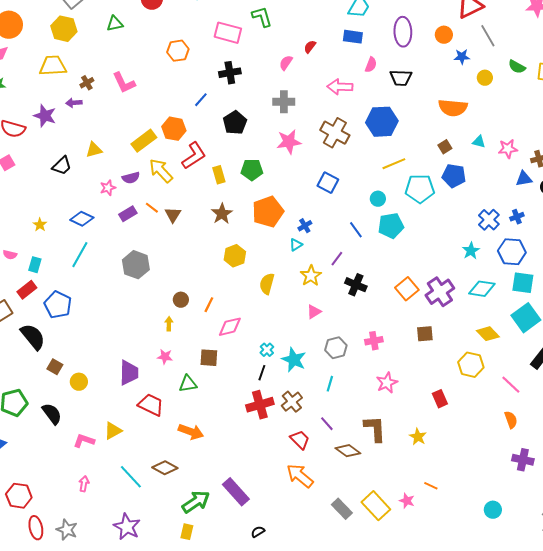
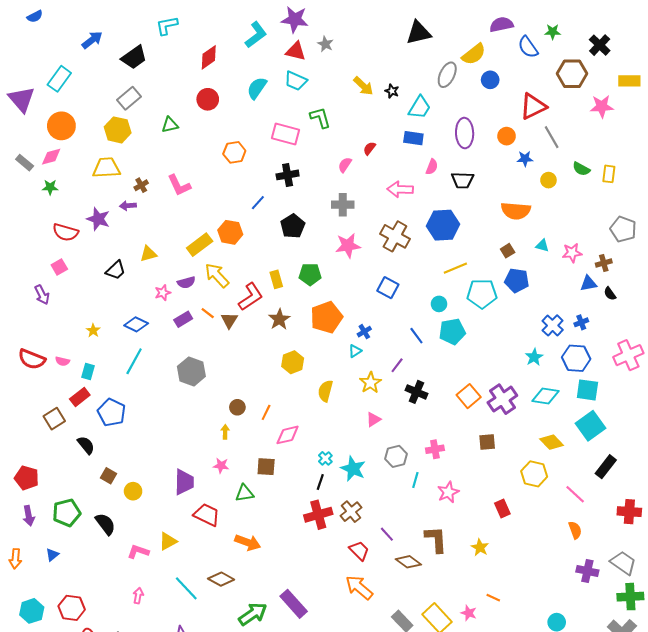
red L-shape: (194, 156) -> (251, 297), moved
black semicircle: (33, 337) -> (86, 445), size x0.7
cyan line: (330, 384) -> (415, 480), moved

